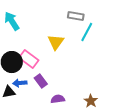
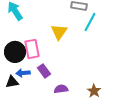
pink rectangle: (29, 59) -> (32, 49), turned 42

